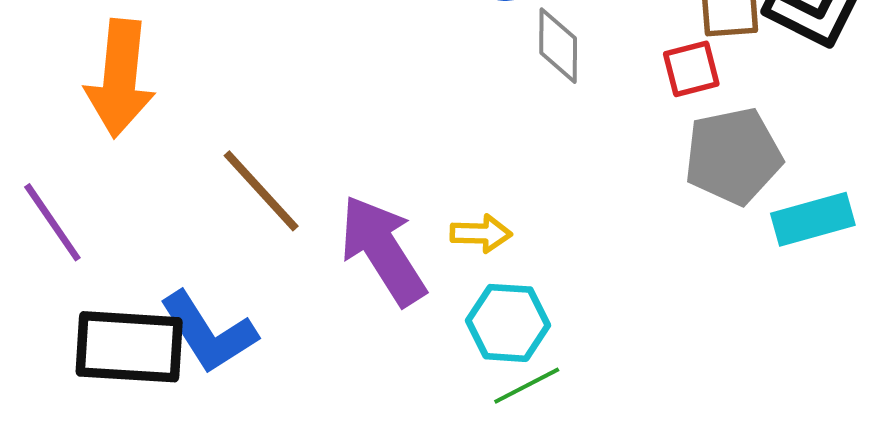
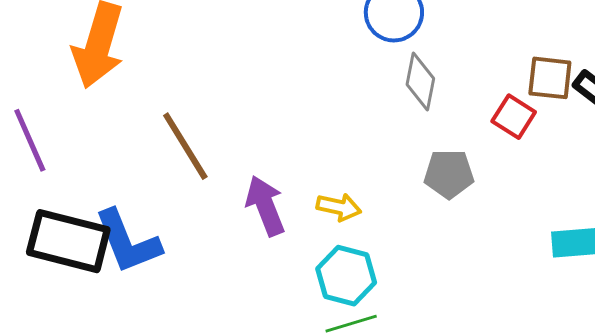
red square: (691, 69) -> (514, 117), turned 36
gray pentagon: (733, 156) -> (449, 174), moved, size x0.7
purple arrow: (383, 250) -> (265, 206), size x0.7

